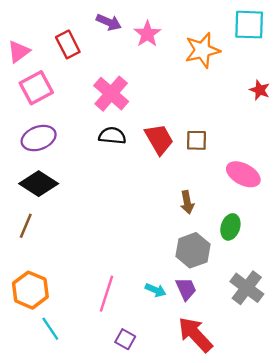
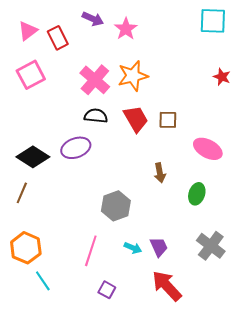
orange star: (202, 50) -> (133, 76), moved
pink triangle: (19, 51) -> (28, 31), moved
purple ellipse: (39, 138) -> (76, 148), moved
gray hexagon: (193, 250) -> (116, 206), moved

